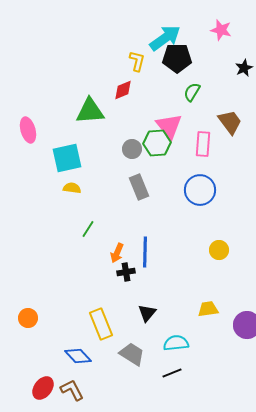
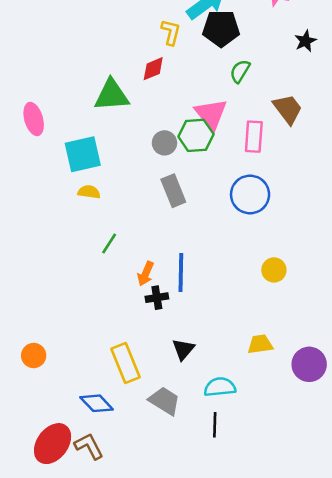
black line: (172, 373) -> (215, 425), turned -66
red ellipse: (43, 388) -> (53, 444), size x1.4

